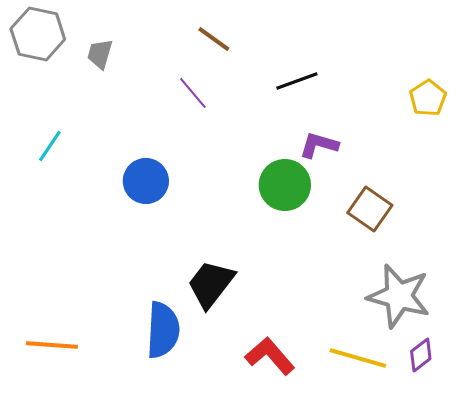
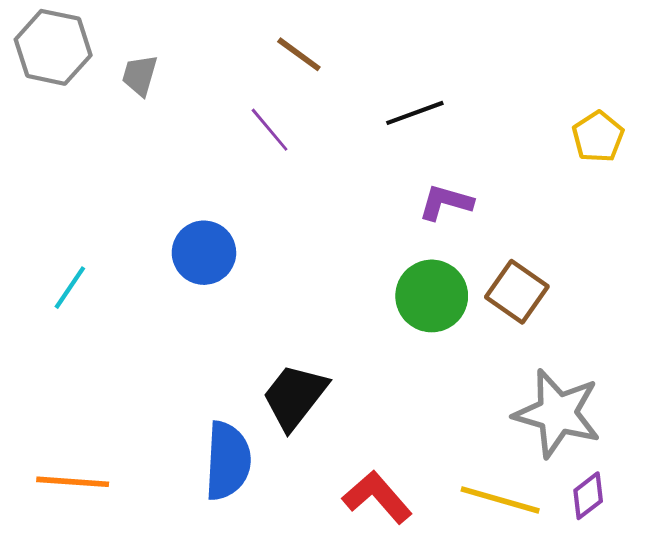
cyan line: (50, 146) -> (70, 288), moved
green circle: (285, 185) -> (432, 296), moved

